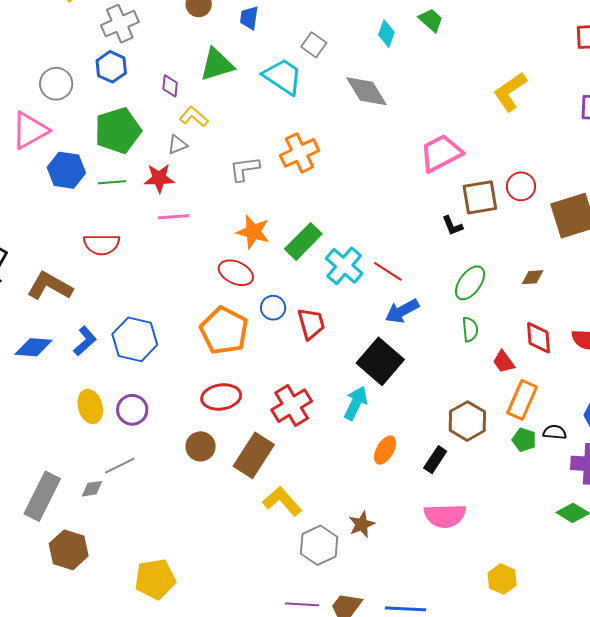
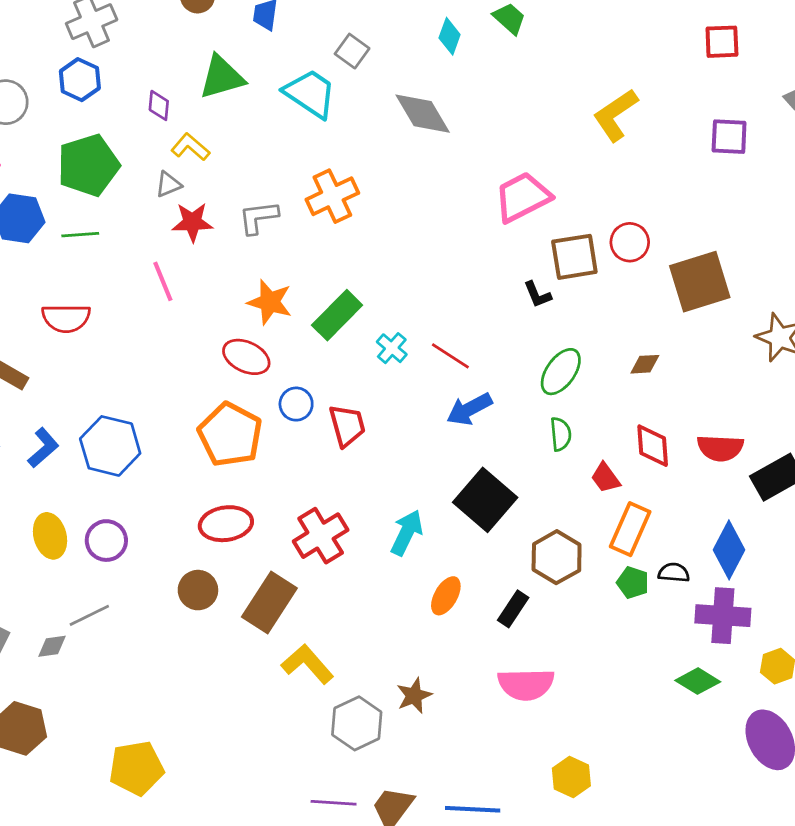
red star: (159, 178) -> (192, 222), moved
pink line: (174, 217) -> (163, 281), turned 72
cyan cross: (344, 266) -> (392, 348), size x0.6
black square: (380, 361) -> (485, 500), moved
yellow hexagon: (502, 579) -> (571, 777), moved

